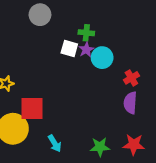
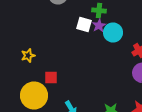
red square: (32, 108) -> (51, 78), size x0.6

